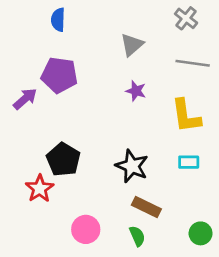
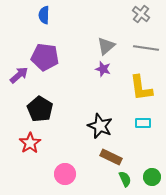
gray triangle: (132, 45) -> (106, 46), moved
black pentagon: (63, 160) -> (40, 109), moved
green semicircle: (137, 236) -> (125, 179), moved

